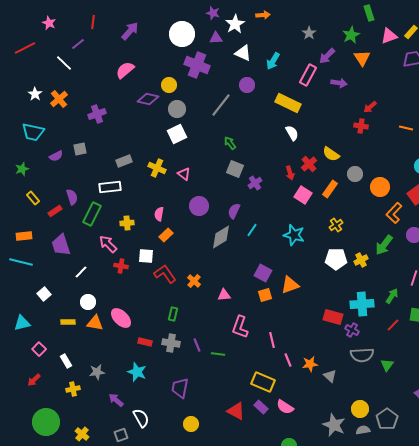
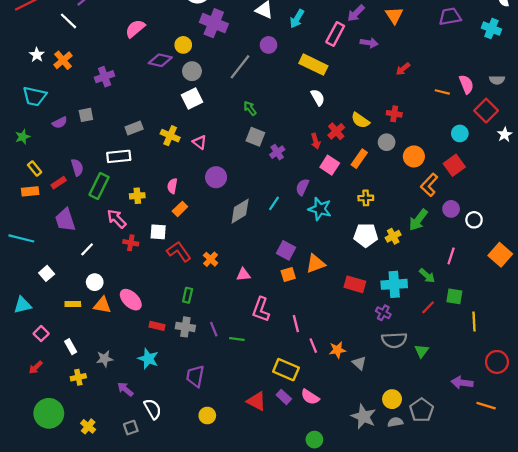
red cross: (361, 126) -> (394, 114), moved
purple semicircle: (234, 211) -> (302, 187), moved
yellow cross: (336, 225) -> (366, 198), turned 32
orange rectangle: (24, 236) -> (30, 191), moved
green arrow: (392, 296) -> (427, 276), turned 98
red rectangle: (333, 317) -> (355, 284), moved

